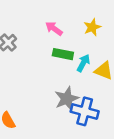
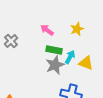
gray star: (67, 99) -> (55, 65), moved

